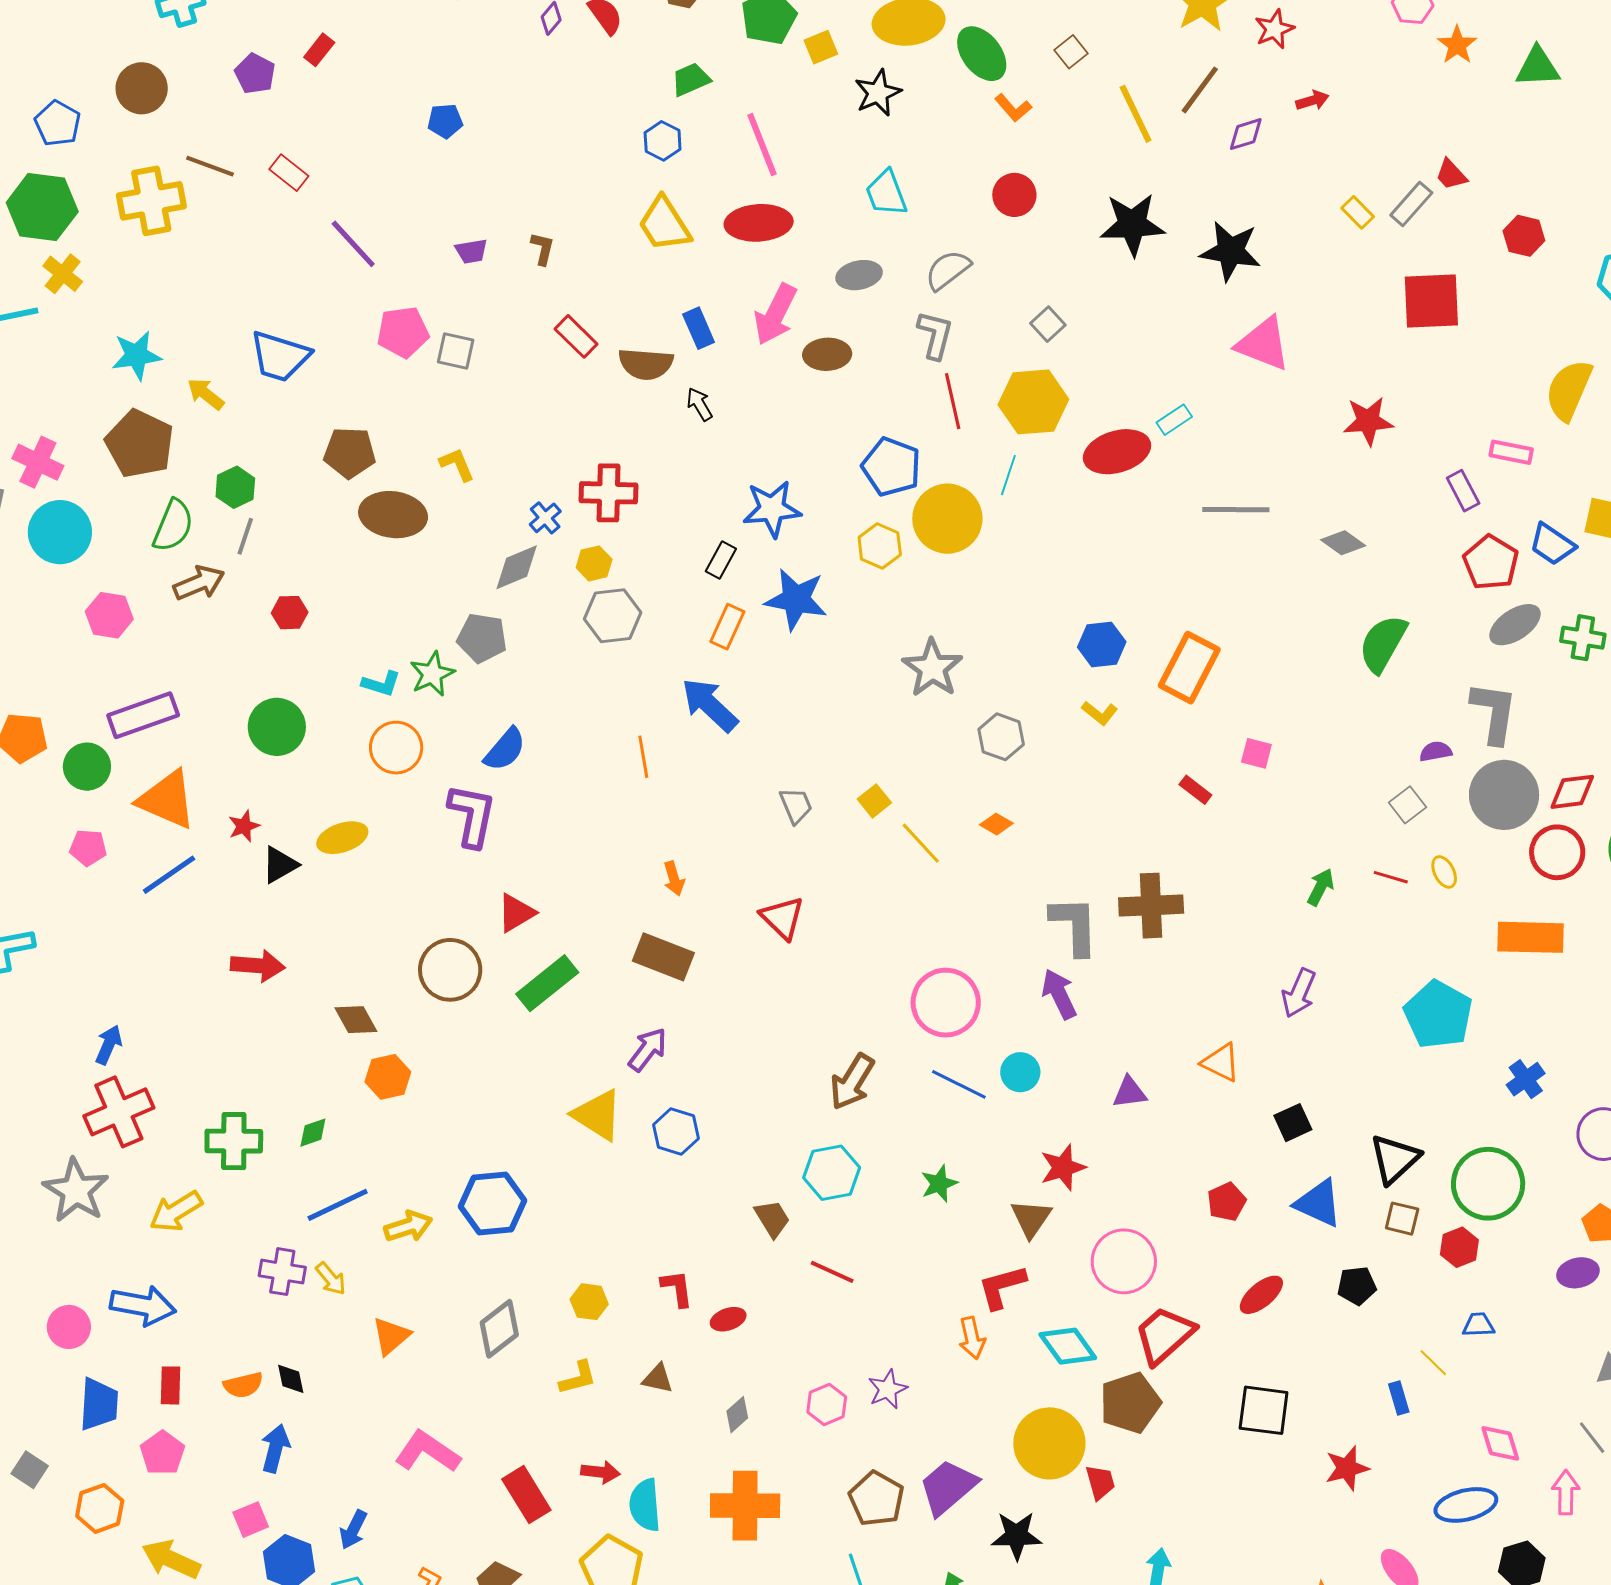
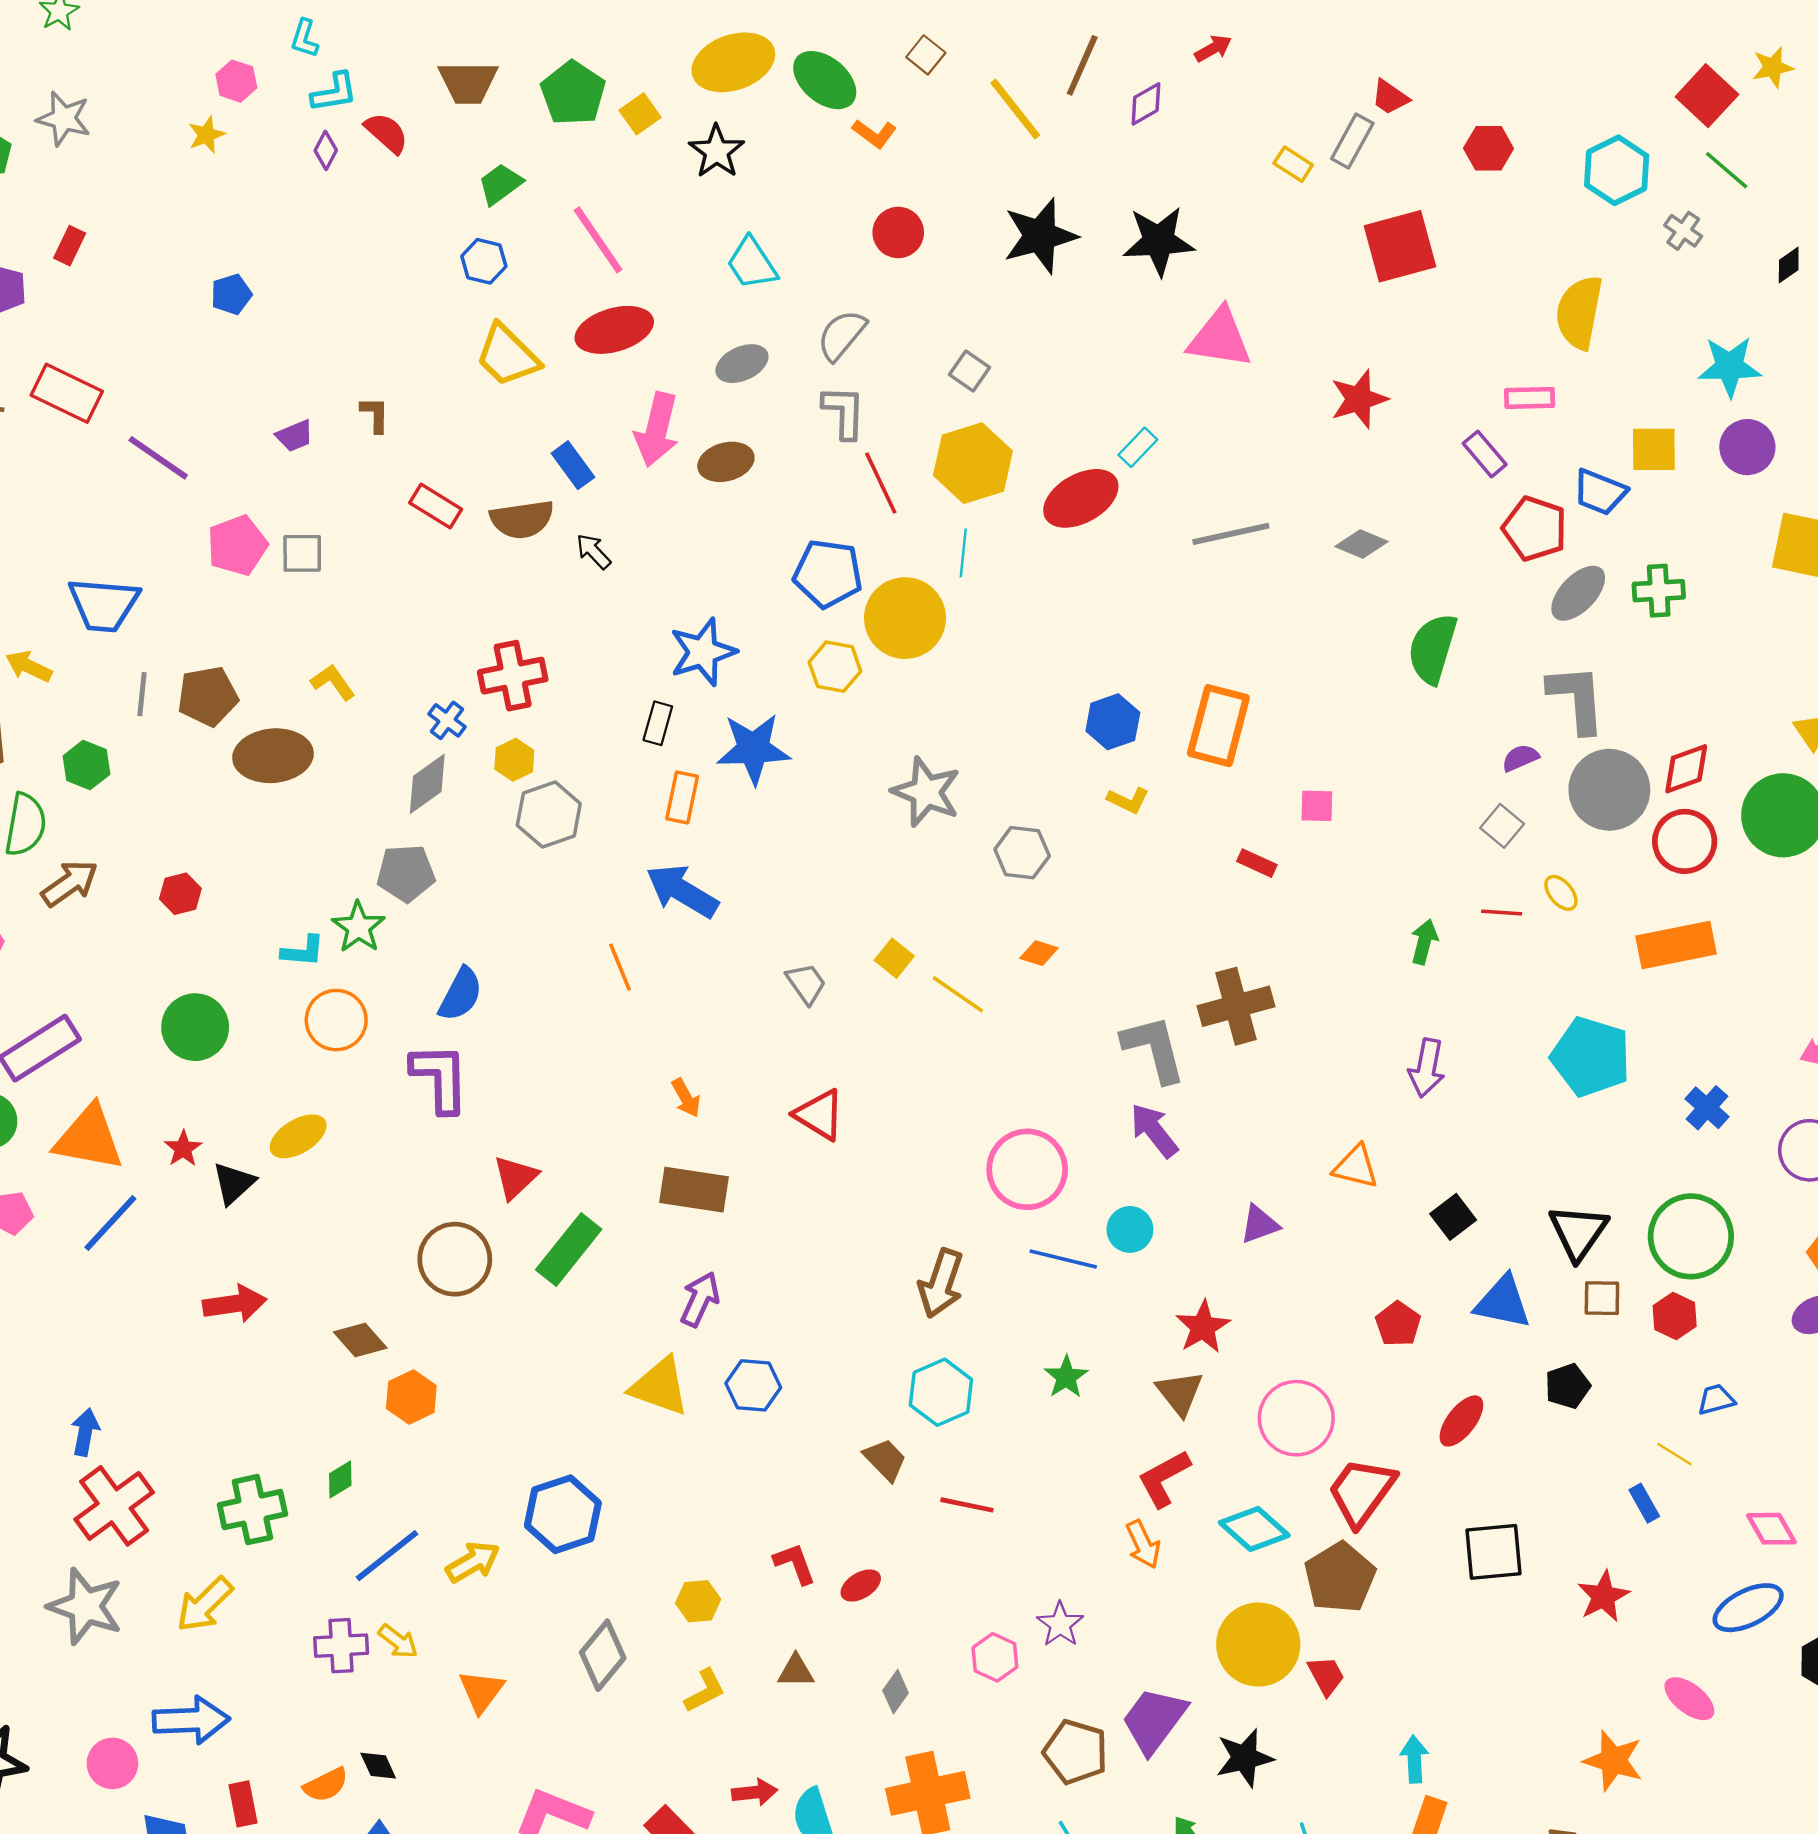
red rectangle: (289, 173) -> (67, 393), size x1.5
gray line: (245, 536) -> (142, 694), moved

